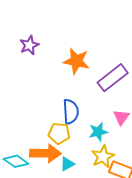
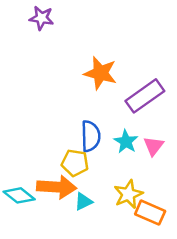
purple star: (29, 45) -> (41, 18), moved, turned 30
cyan star: (98, 132) -> (126, 142), moved, turned -30

